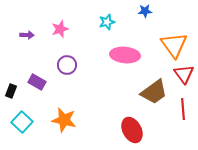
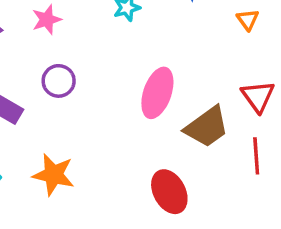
orange triangle: (174, 45) -> (248, 20), moved, size x0.5
pink ellipse: (125, 55) -> (157, 93), moved, turned -76

